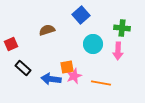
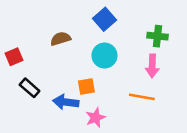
cyan circle: (93, 44) -> (104, 56), moved
pink star: (74, 76) -> (95, 118), moved
orange line: (101, 83) -> (142, 97), moved

